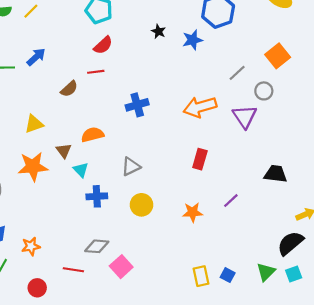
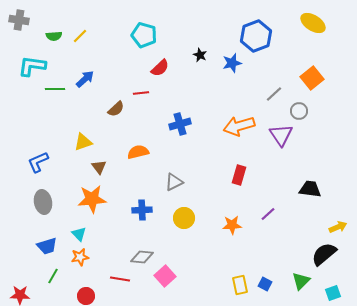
red semicircle: (103, 45) -> (160, 68), moved
brown triangle: (64, 151) -> (99, 167), moved
orange star: (33, 167) -> (92, 199), moved
cyan triangle: (81, 170) -> (79, 234), moved
cyan square: (294, 274) -> (333, 293), moved

